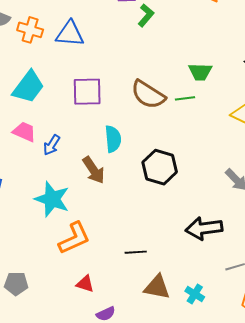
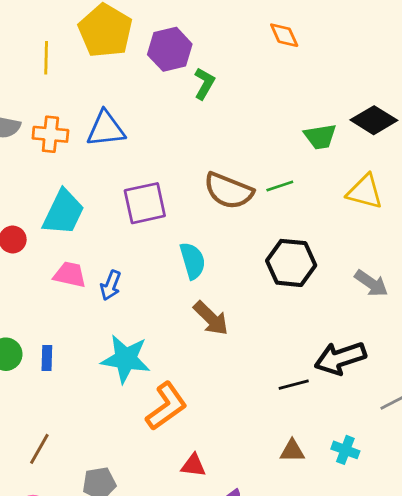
green trapezoid: (200, 72) -> (320, 137), moved
black hexagon: (160, 167) -> (291, 263), moved
brown arrow: (94, 170) -> (211, 318), moved
black line: (136, 252) -> (294, 385), moved
brown triangle: (157, 287) -> (292, 451), size x0.7

